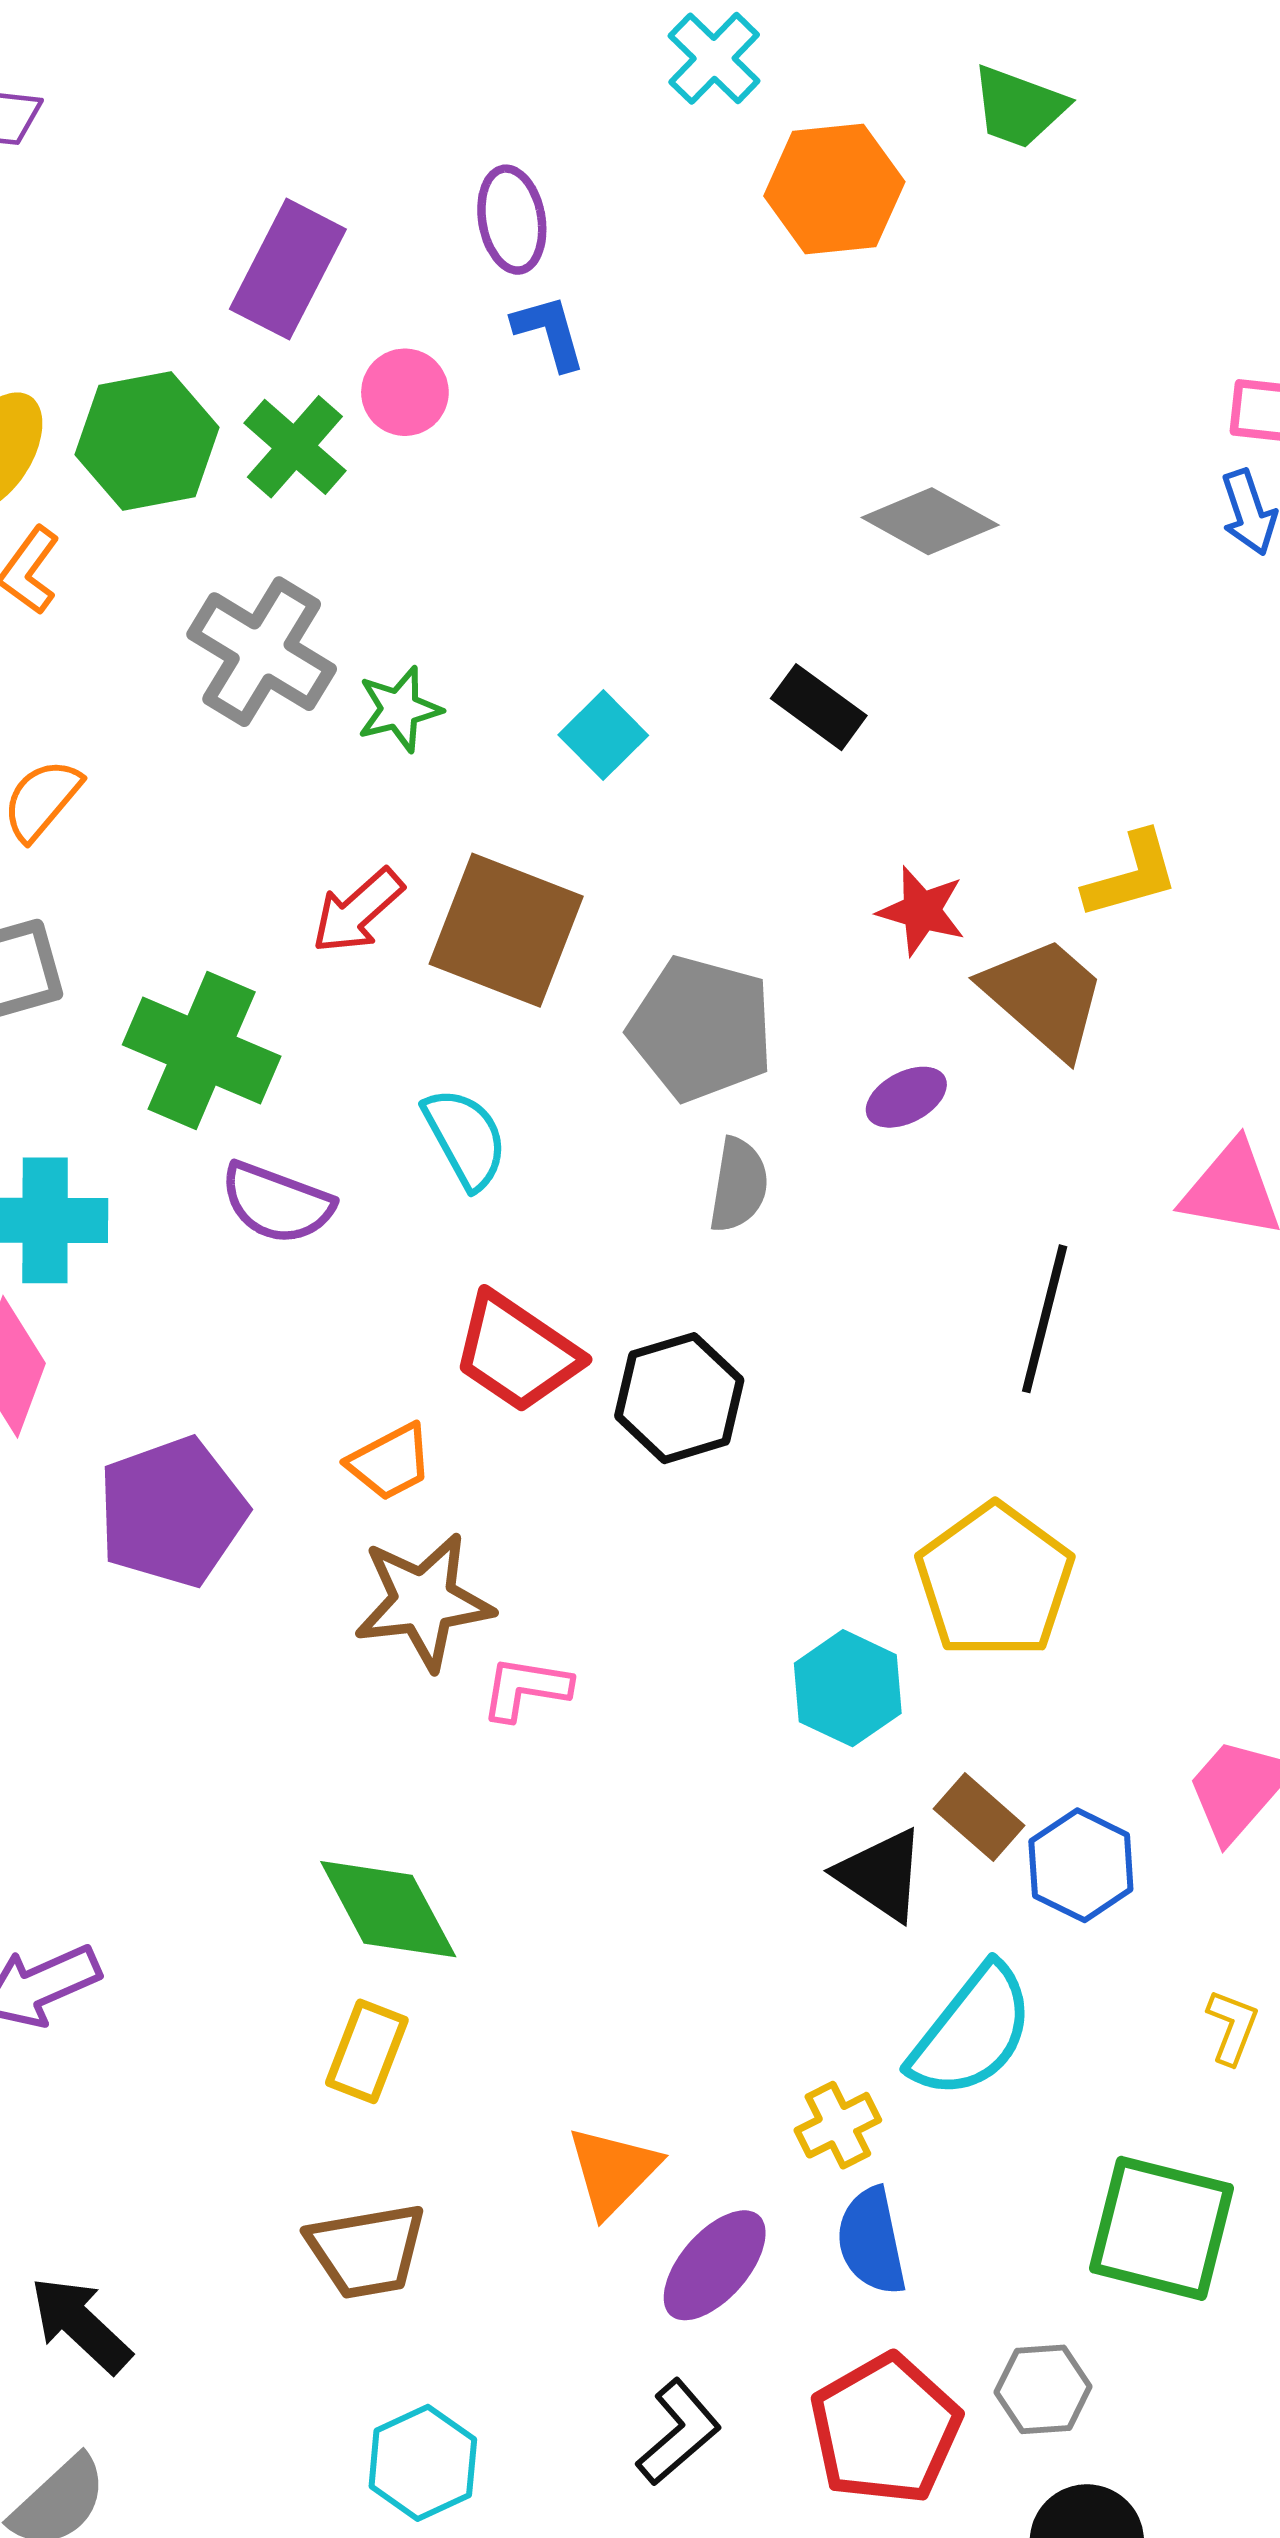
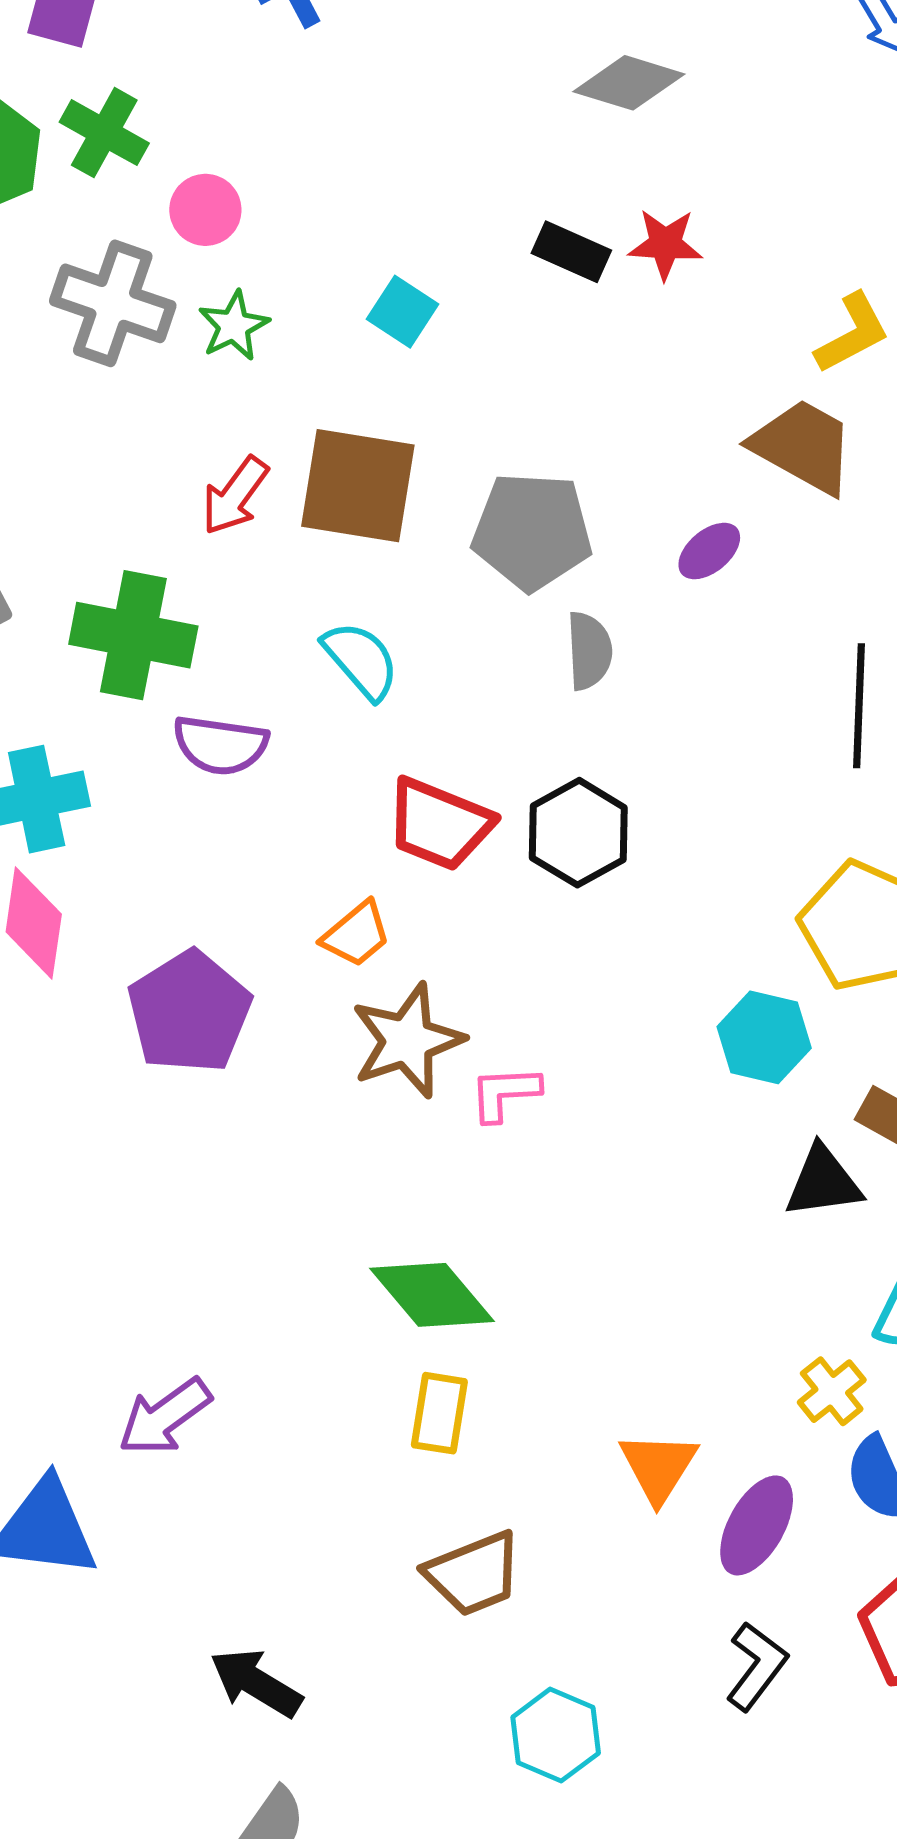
pink circle: (405, 392) -> (205, 210), moved
red star: (922, 911) -> (665, 244), moved
black triangle: (881, 1875) -> (823, 1182), turned -30

